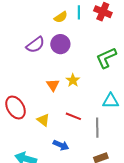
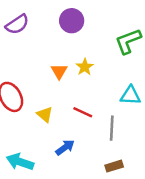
purple semicircle: (35, 45) -> (17, 24), moved
blue arrow: (61, 145) -> (65, 147), turned -63

